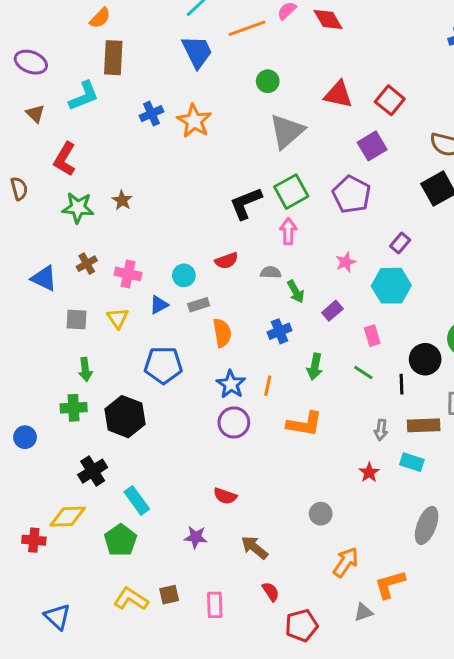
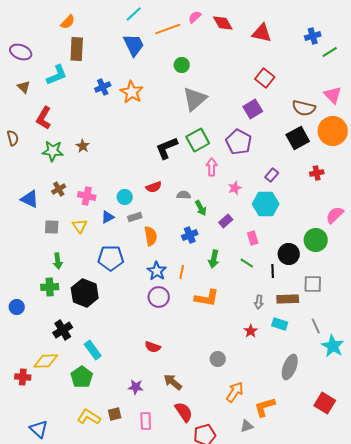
red triangle: (338, 94) -> (262, 33), moved
pink arrow: (288, 231) -> (212, 167), moved
purple star: (196, 537) -> (136, 387), moved
red semicircle: (271, 592) -> (184, 412), size x1.5

